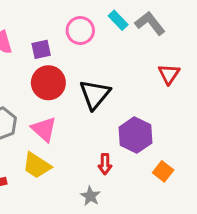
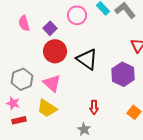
purple square: (41, 49) -> (50, 28), turned -32
black triangle: (95, 94) -> (87, 59), turned -35
purple hexagon: (135, 135) -> (123, 74), moved

